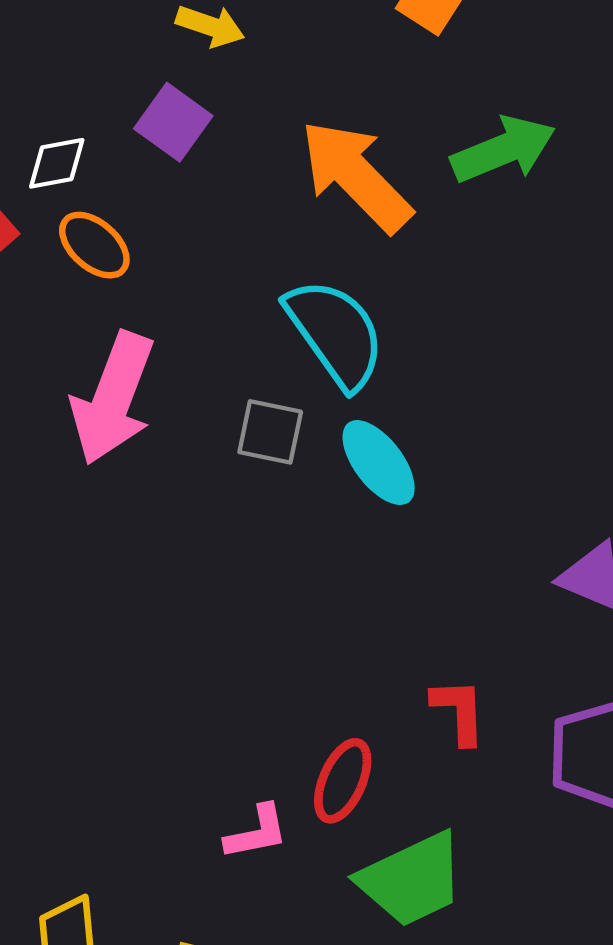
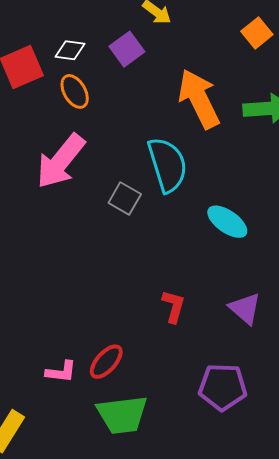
cyan ellipse: (379, 463) -> (227, 222), moved, turned -36
red L-shape: (459, 711) -> (174, 306), moved

